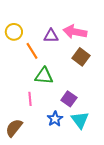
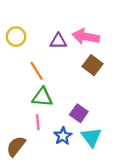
orange line: (32, 51) -> (37, 71), moved
green triangle: (44, 76) -> (42, 97), moved
pink line: (30, 99) -> (38, 122), moved

